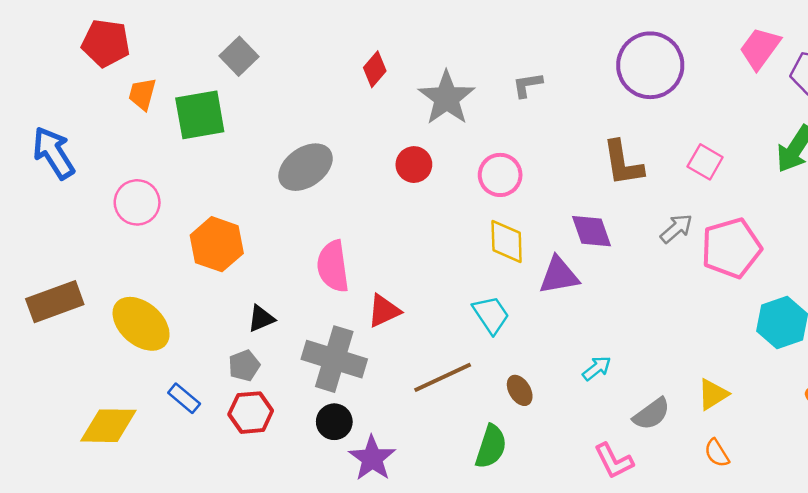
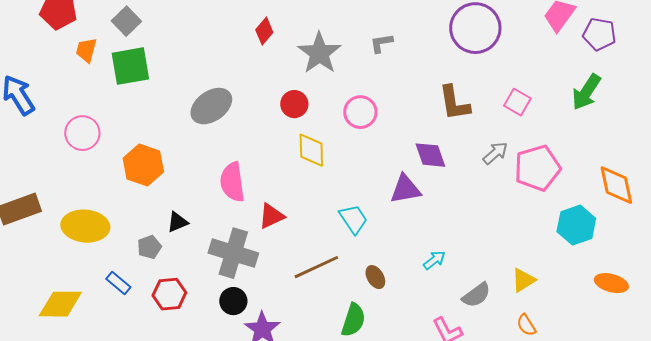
gray square: (239, 56) -> (126, 21), moved
yellow diamond: (507, 242) -> (311, 150), moved
yellow ellipse: (141, 324) -> (85, 226), turned -36
gray pentagon: (244, 366) -> (149, 247), moved

